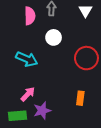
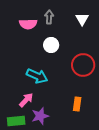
pink semicircle: (30, 16) -> (28, 24), turned 90
cyan arrow: (27, 59) -> (37, 76), moved

